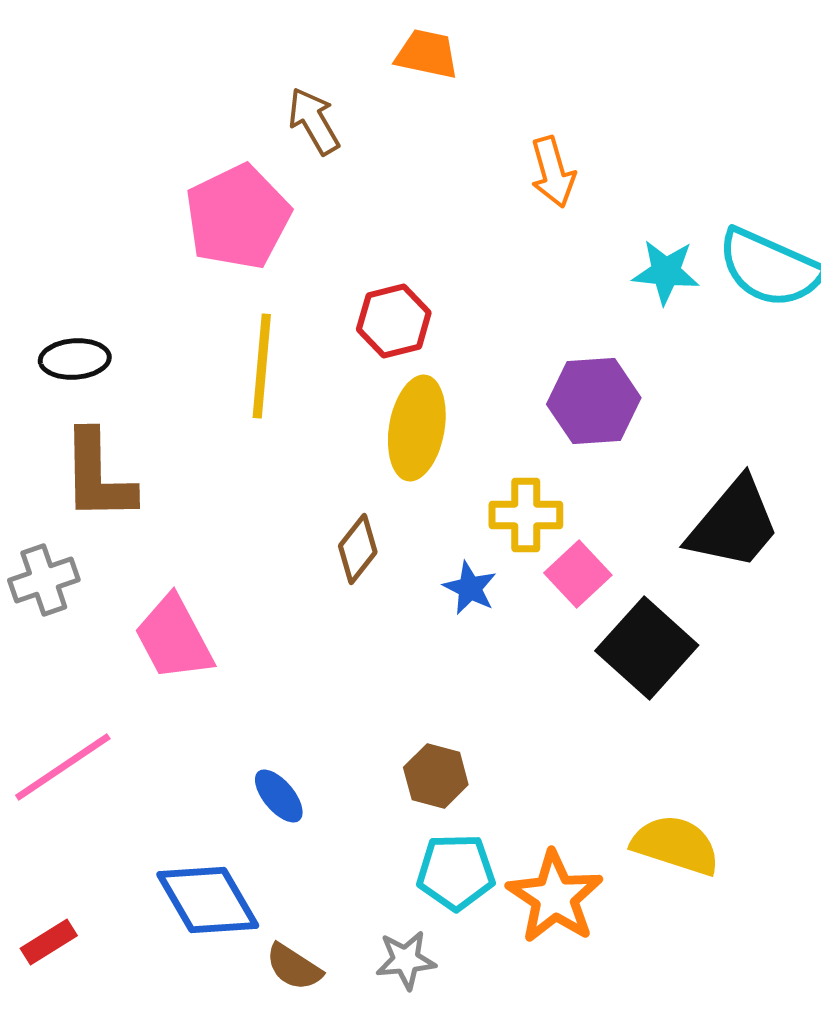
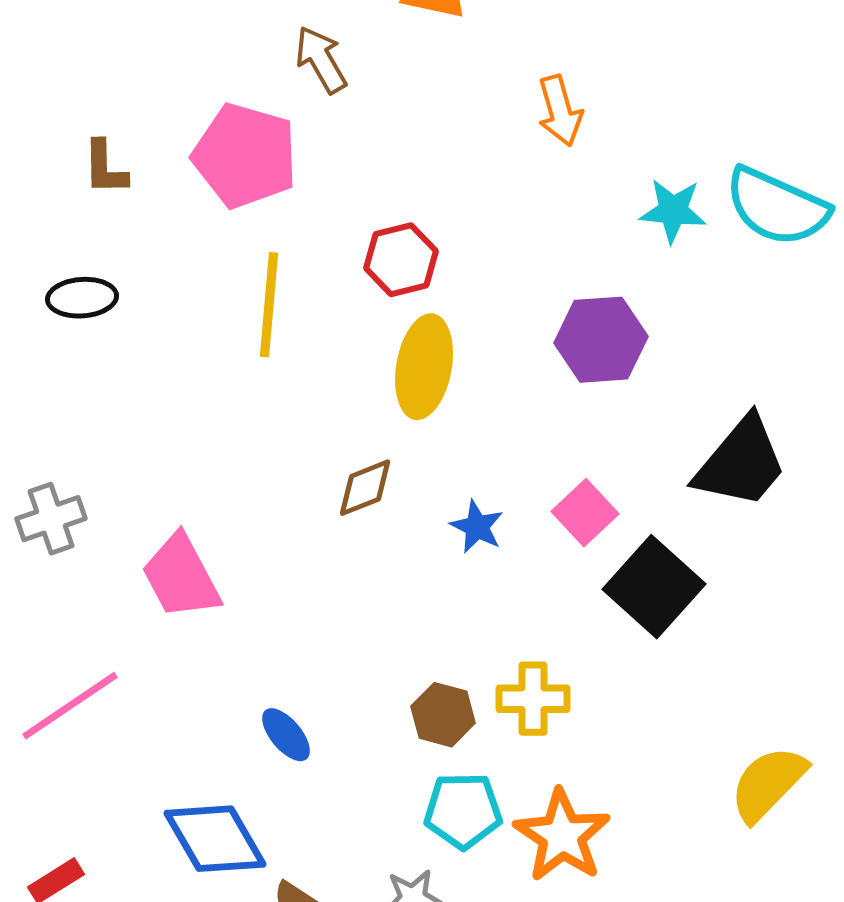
pink pentagon: (238, 217) -> (245, 156), turned -30
brown L-shape: (98, 476) -> (105, 168), moved, size x0.6
yellow cross: (526, 515) -> (533, 699), moved
brown diamond: (358, 549) -> (365, 488), turned 30
yellow semicircle: (676, 845) -> (768, 784), moved, turned -64

